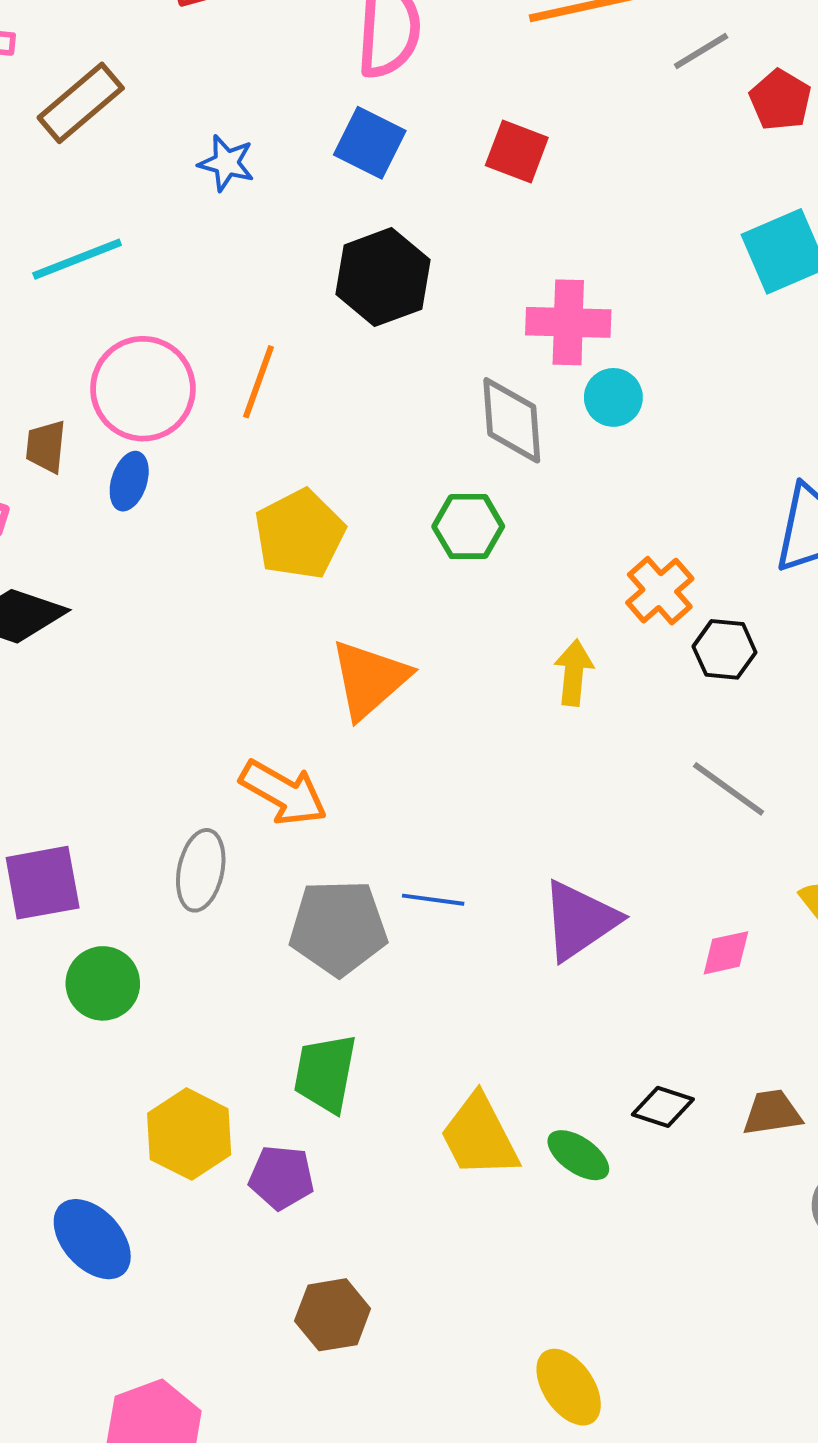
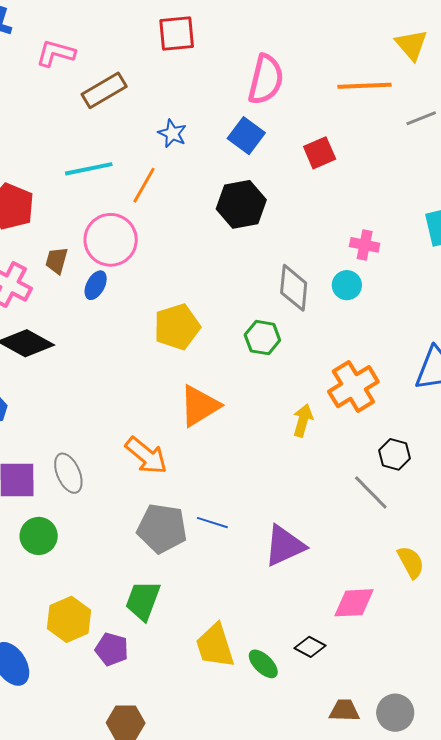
red square: (517, 152) -> (320, 153), turned 36
pink cross: (568, 322) -> (365, 245), moved, size x0.7
orange line: (258, 382) -> (144, 185), moved
orange cross: (660, 591) -> (353, 387), size x1.4
black hexagon: (725, 649) -> (395, 454), moved
gray ellipse: (201, 870) -> (68, 473), moved, turned -45
pink diamond: (726, 953) -> (354, 603), moved, size x1.5
brown trapezoid: (772, 1113) -> (344, 710), moved

